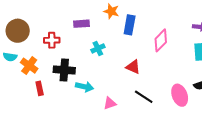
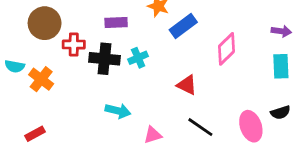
blue rectangle: (130, 25) -> (183, 26), turned 42
brown circle: (18, 31) -> (45, 23), moved
black cross: (64, 70) -> (104, 59), moved
red rectangle: (40, 88) -> (35, 134), moved, turned 72

